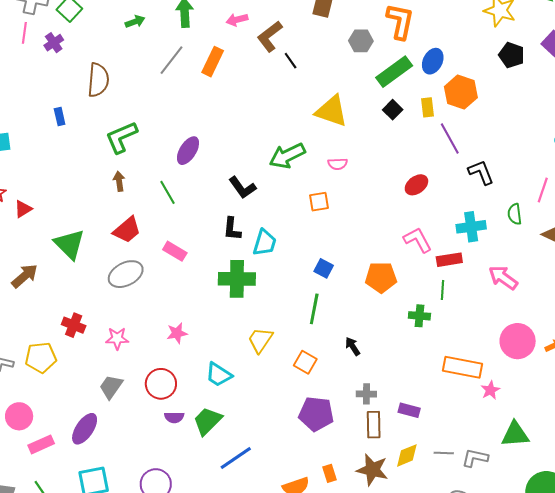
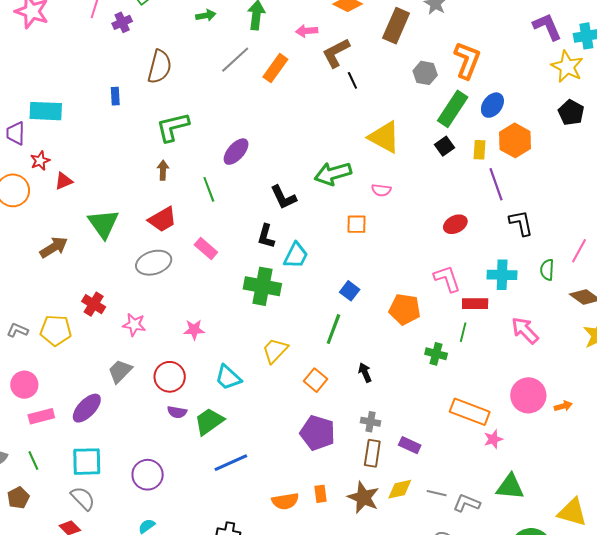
green rectangle: (394, 72) -> (453, 109), turned -30

